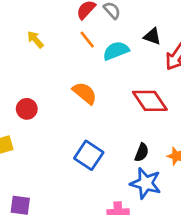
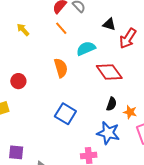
cyan semicircle: (116, 51) -> (86, 48), moved
orange semicircle: (85, 93) -> (61, 68), turned 36
black semicircle: (142, 152) -> (111, 104), moved

